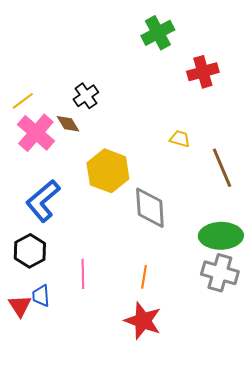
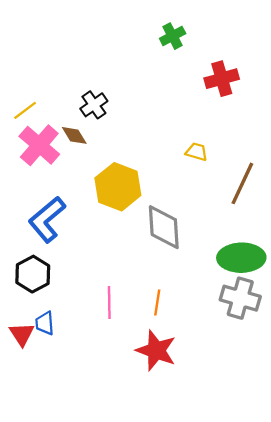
green cross: (158, 33) -> (173, 36), size x0.7
brown line: (222, 168) -> (242, 183), turned 48
pink line: (83, 274) -> (109, 302), moved

